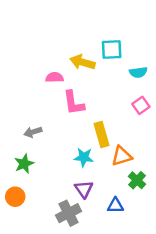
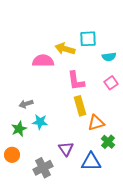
pink semicircle: (55, 77) -> (43, 61), size x1.5
pink L-shape: (74, 103) -> (76, 81), moved
cyan star: (84, 157) -> (40, 122), moved
blue triangle: (115, 206) -> (91, 162), size x1.5
gray cross: (68, 213) -> (43, 168), moved

